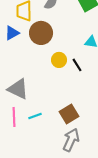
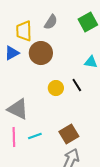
yellow circle: (59, 60) -> (56, 88), moved

